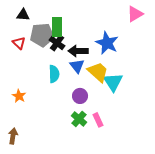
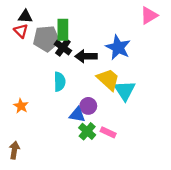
red triangle: (19, 43) -> (21, 31), moved
blue triangle: (77, 66) -> (77, 115), moved, turned -42
pink rectangle: (98, 120) -> (108, 132), turned -40

